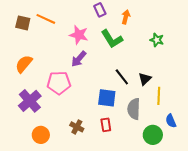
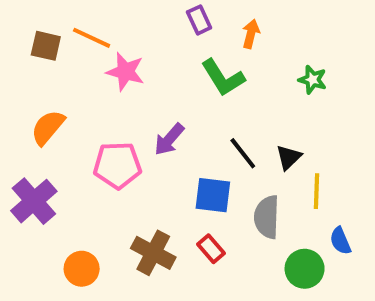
pink star: (79, 35) -> (125, 72), moved
purple arrow: (79, 59) -> (169, 139), moved
purple cross: (30, 101) -> (34, 201), moved
red rectangle: (106, 125) -> (211, 249), turned -32
brown cross: (77, 127) -> (153, 253), size x1.5

